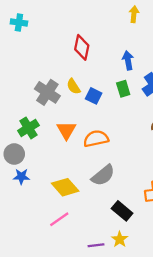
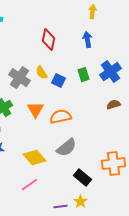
blue arrow: (128, 60) -> (88, 40), moved

